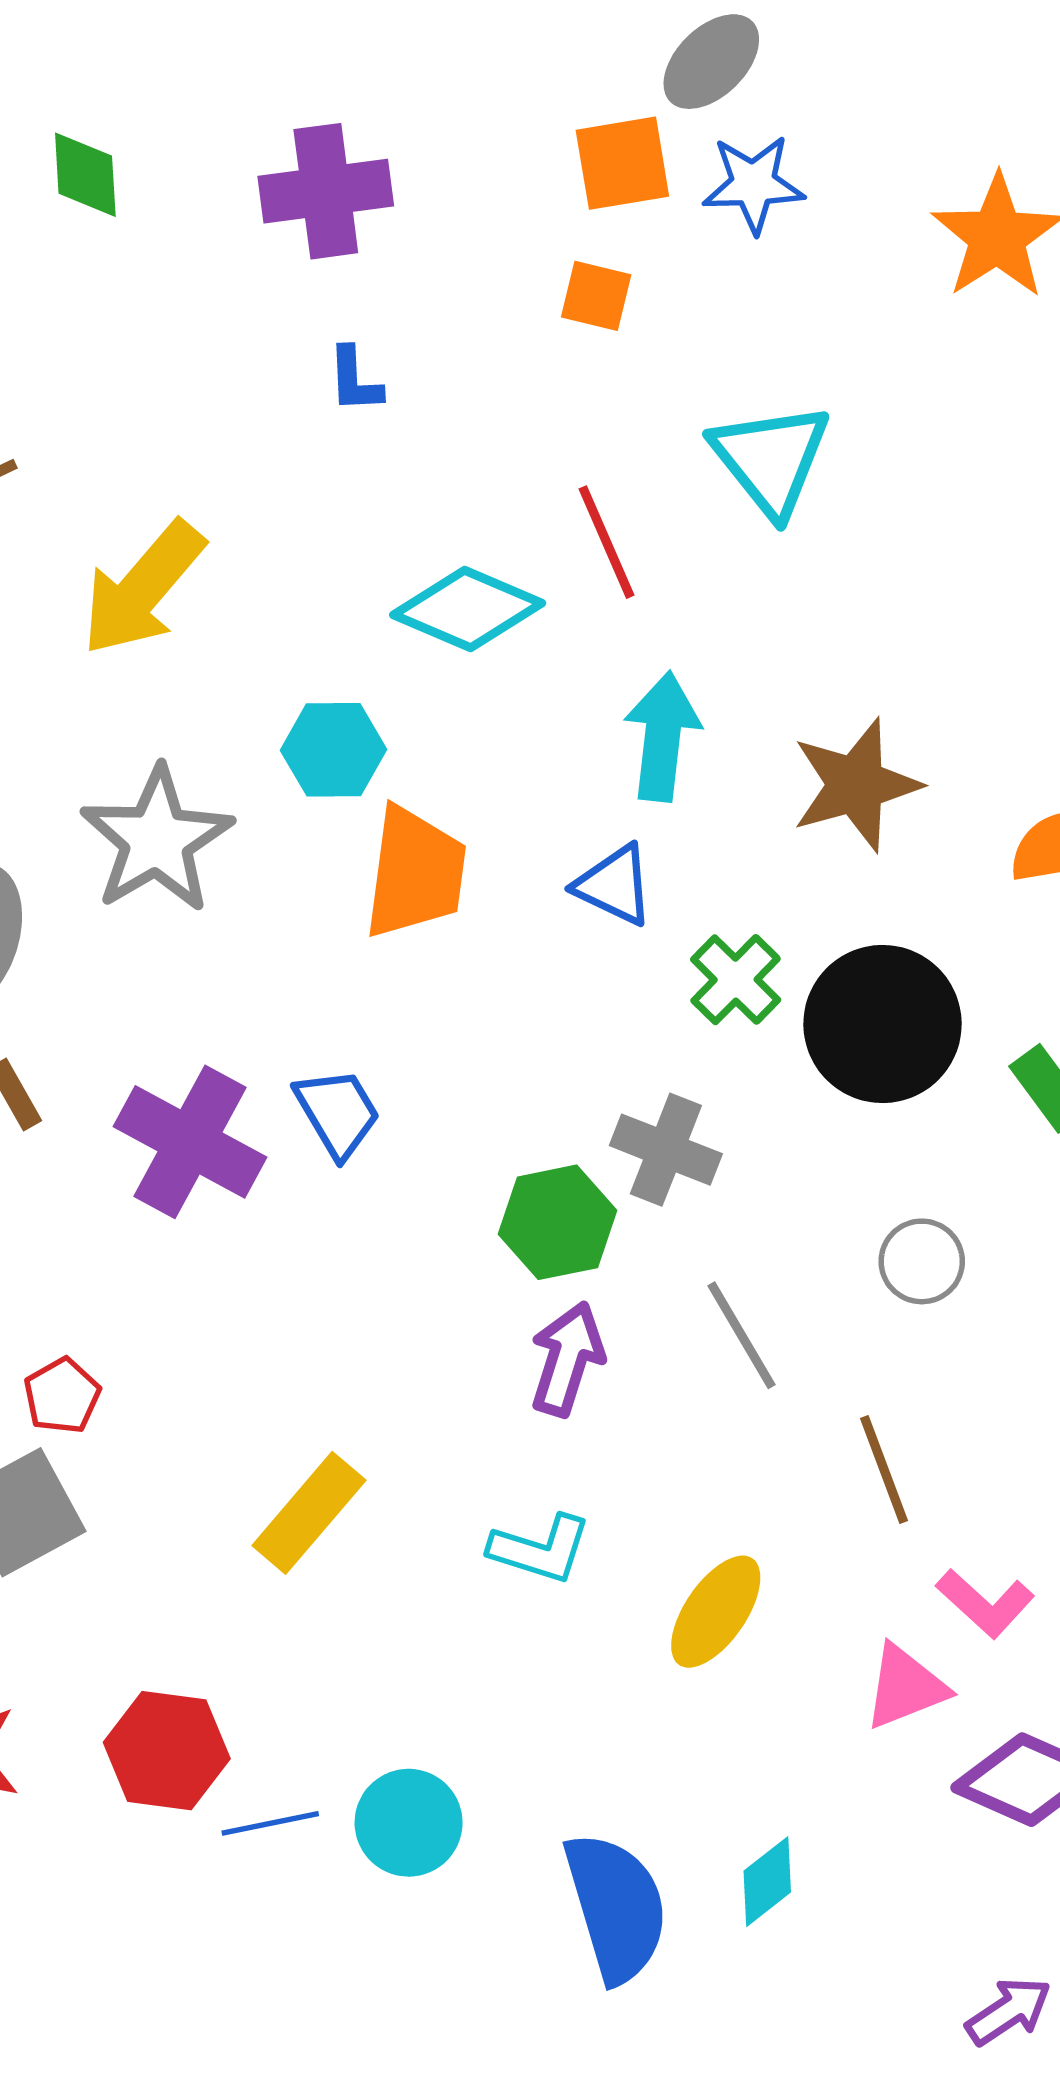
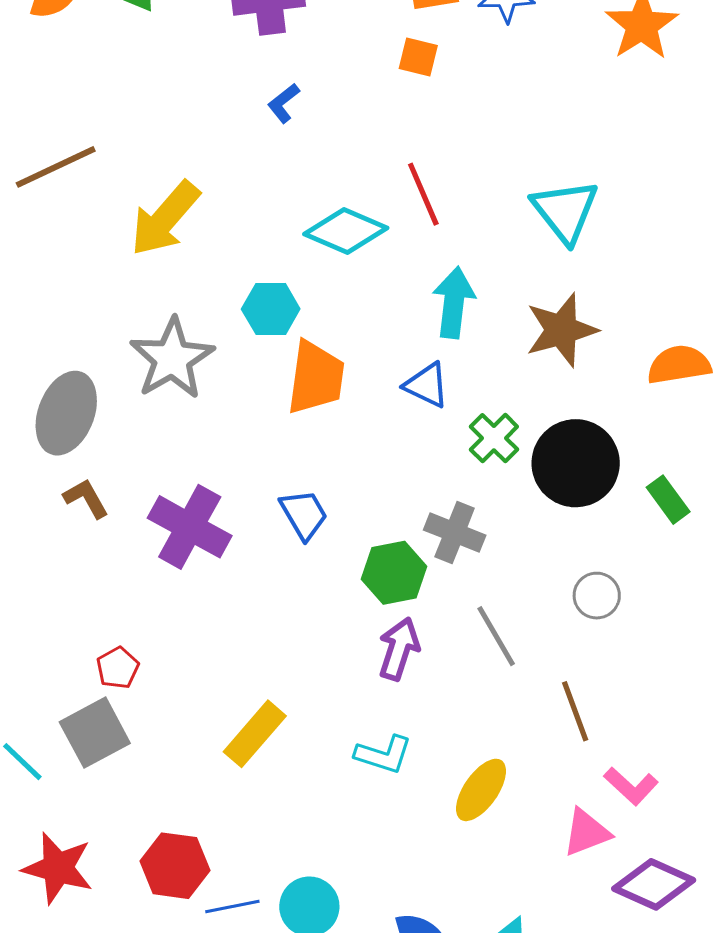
blue L-shape: (355, 380) -> (284, 103), turned 54
cyan triangle: (771, 459) -> (565, 211), moved
blue trapezoid: (338, 1113) -> (304, 514), moved

